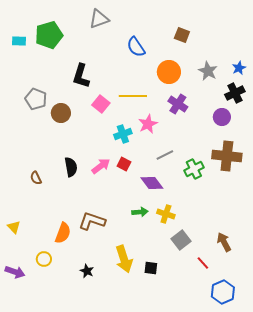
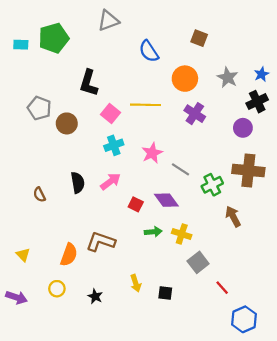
pink star: (148, 124) -> (152, 153), moved
cyan cross: (123, 134) -> (114, 145), moved
gray line: (165, 155) -> (181, 169), turned 60
red square: (124, 164) -> (136, 204), moved
yellow triangle: (14, 227) -> (23, 255), moved
brown arrow: (224, 242) -> (233, 216), moved
yellow circle: (44, 259) -> (57, 289), moved
yellow arrow: (124, 259) -> (136, 283), size x0.6

